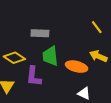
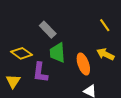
gray rectangle: (40, 33) -> (48, 30), turned 42
orange ellipse: (77, 67) -> (83, 64), turned 55

